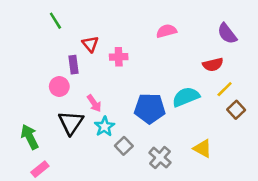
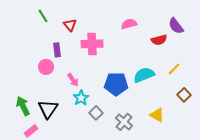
red triangle: (90, 44) -> (70, 25), moved
pink cross: (119, 57) -> (92, 44), size x1.5
red semicircle: (213, 65) -> (159, 40), moved
brown square: (236, 110) -> (184, 95), moved
black triangle: (71, 123) -> (48, 109), moved

